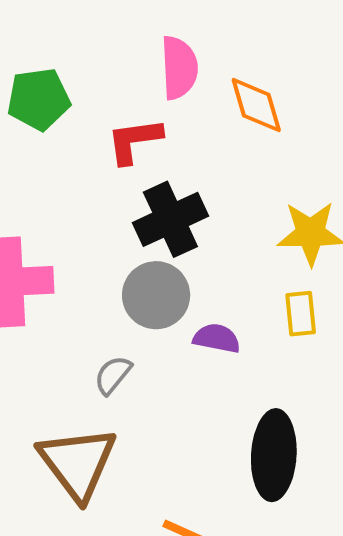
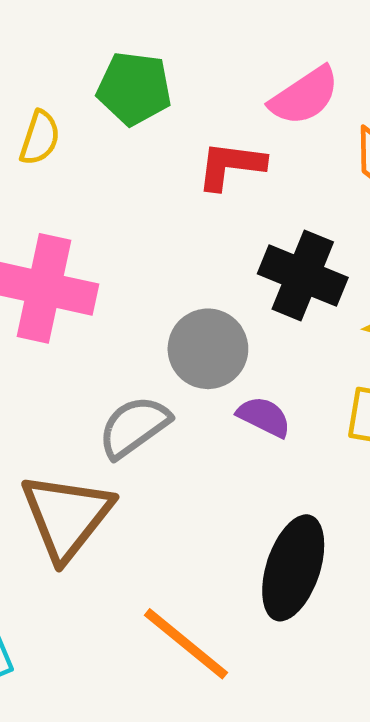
pink semicircle: (179, 68) -> (304, 96), turned 44
black cross: (170, 219) -> (303, 276), moved, turned 32
gray semicircle: (113, 375) -> (134, 427), size x1.5

